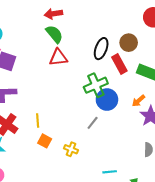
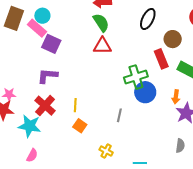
black ellipse: (101, 49) -> (148, 19), moved
orange arrow: (138, 101) -> (176, 97), turned -48
gray line: (93, 123) -> (119, 115), moved, turned -32
yellow cross: (71, 149) -> (106, 151), moved

